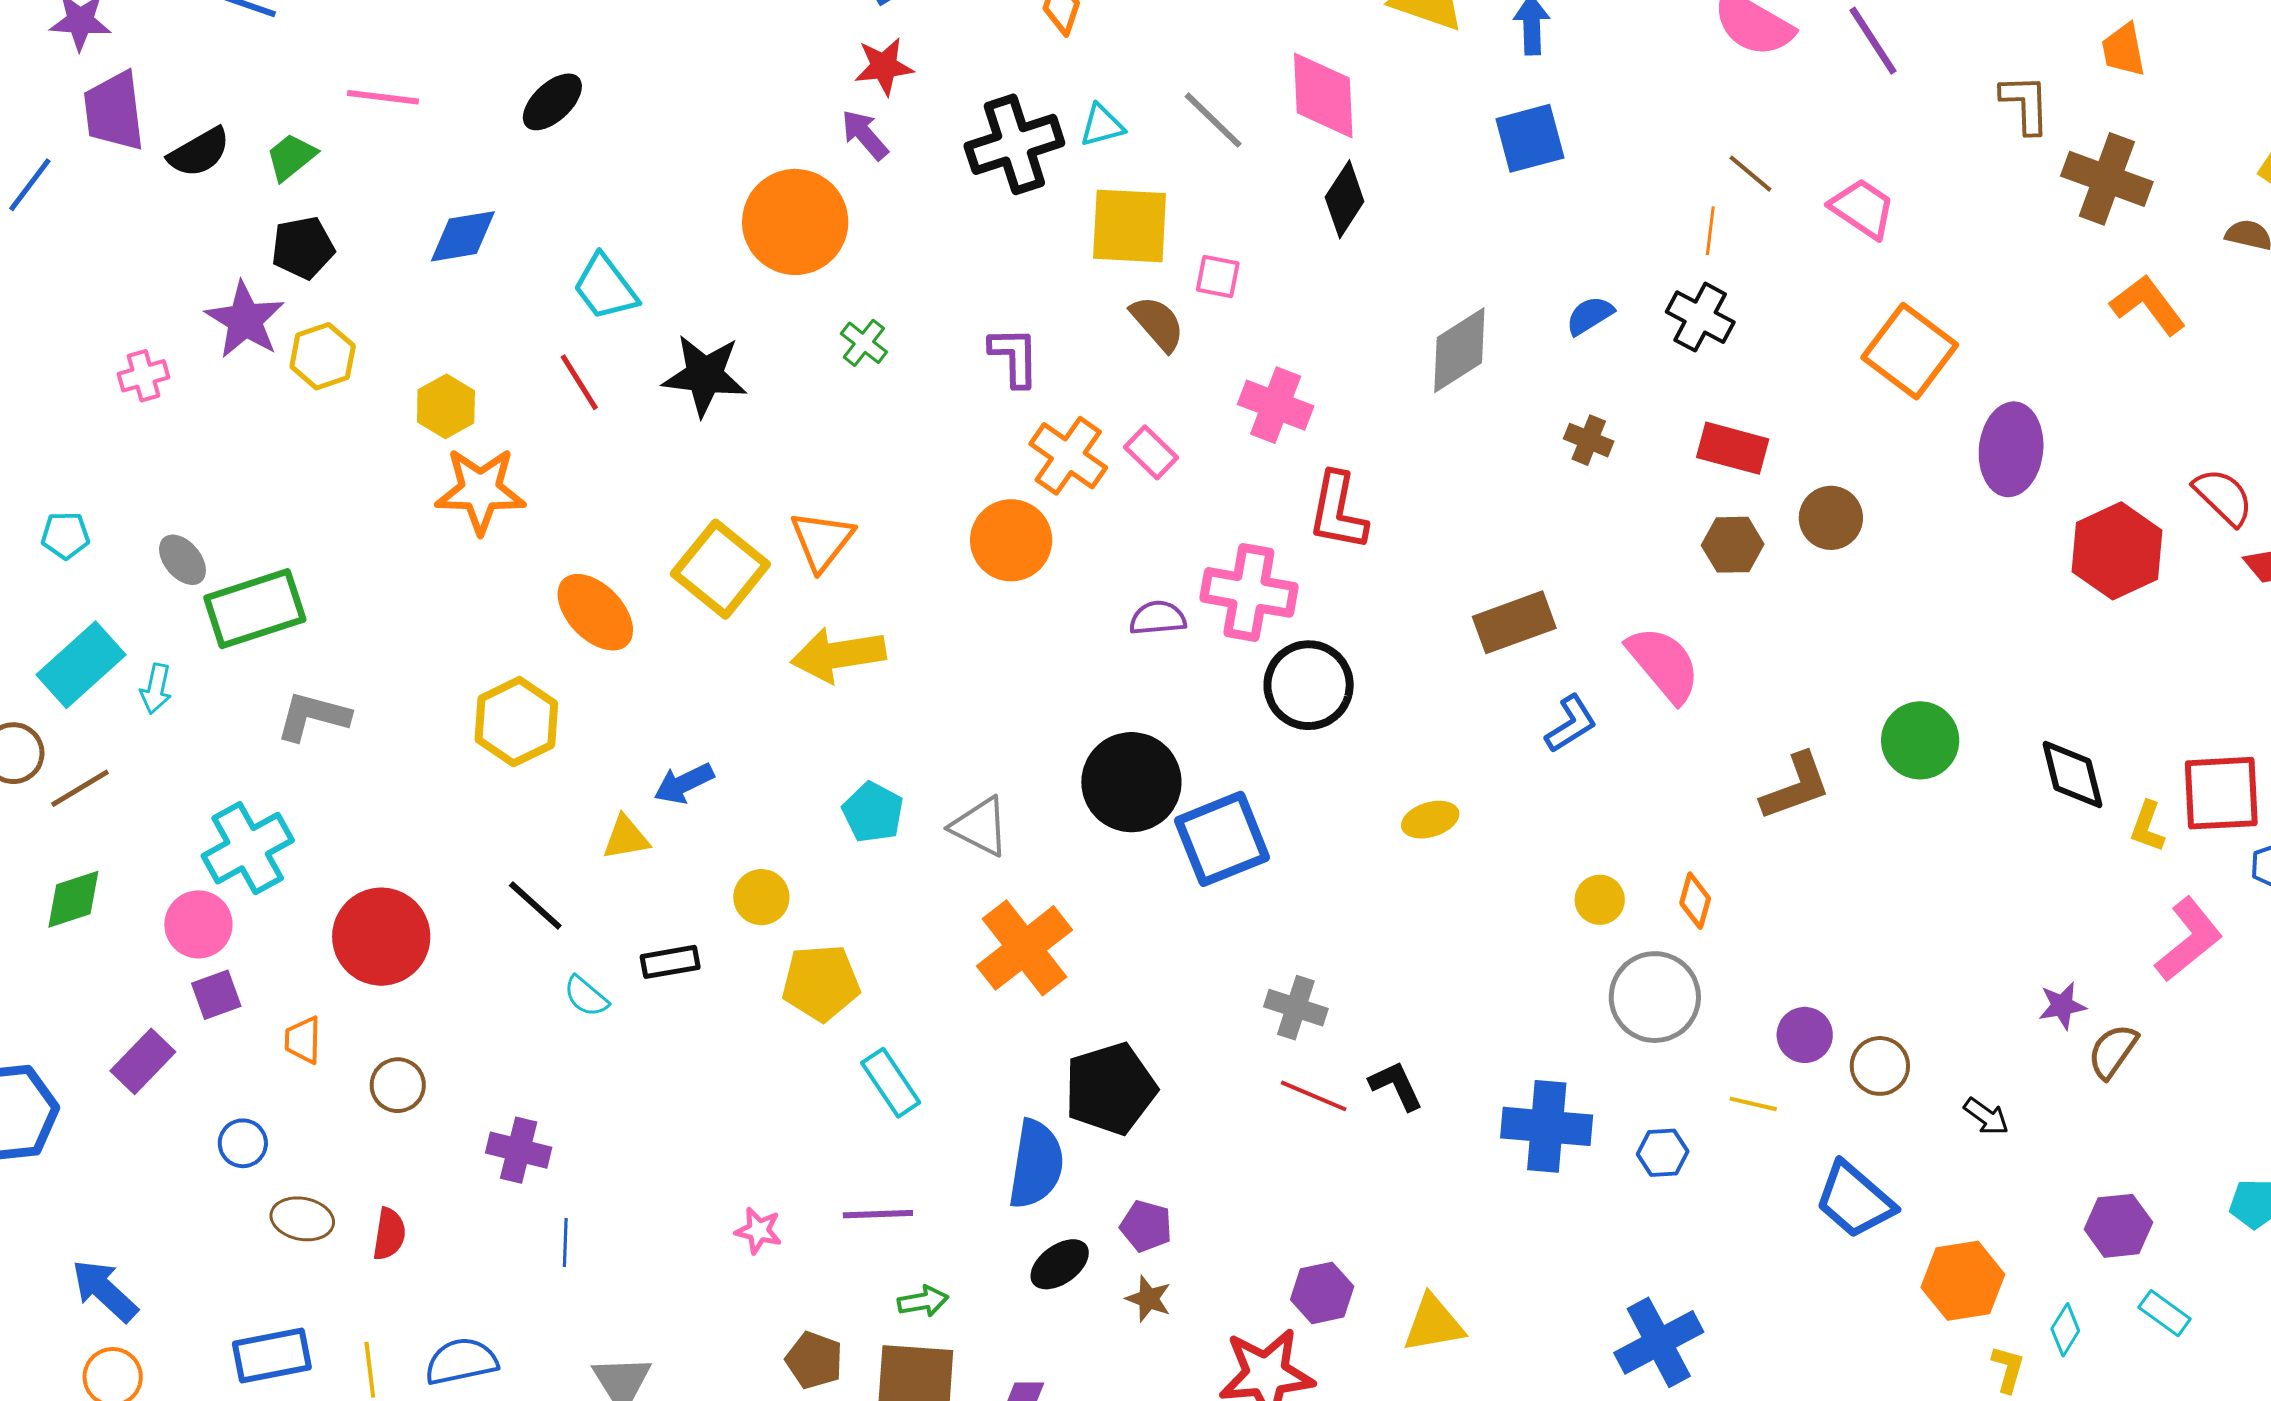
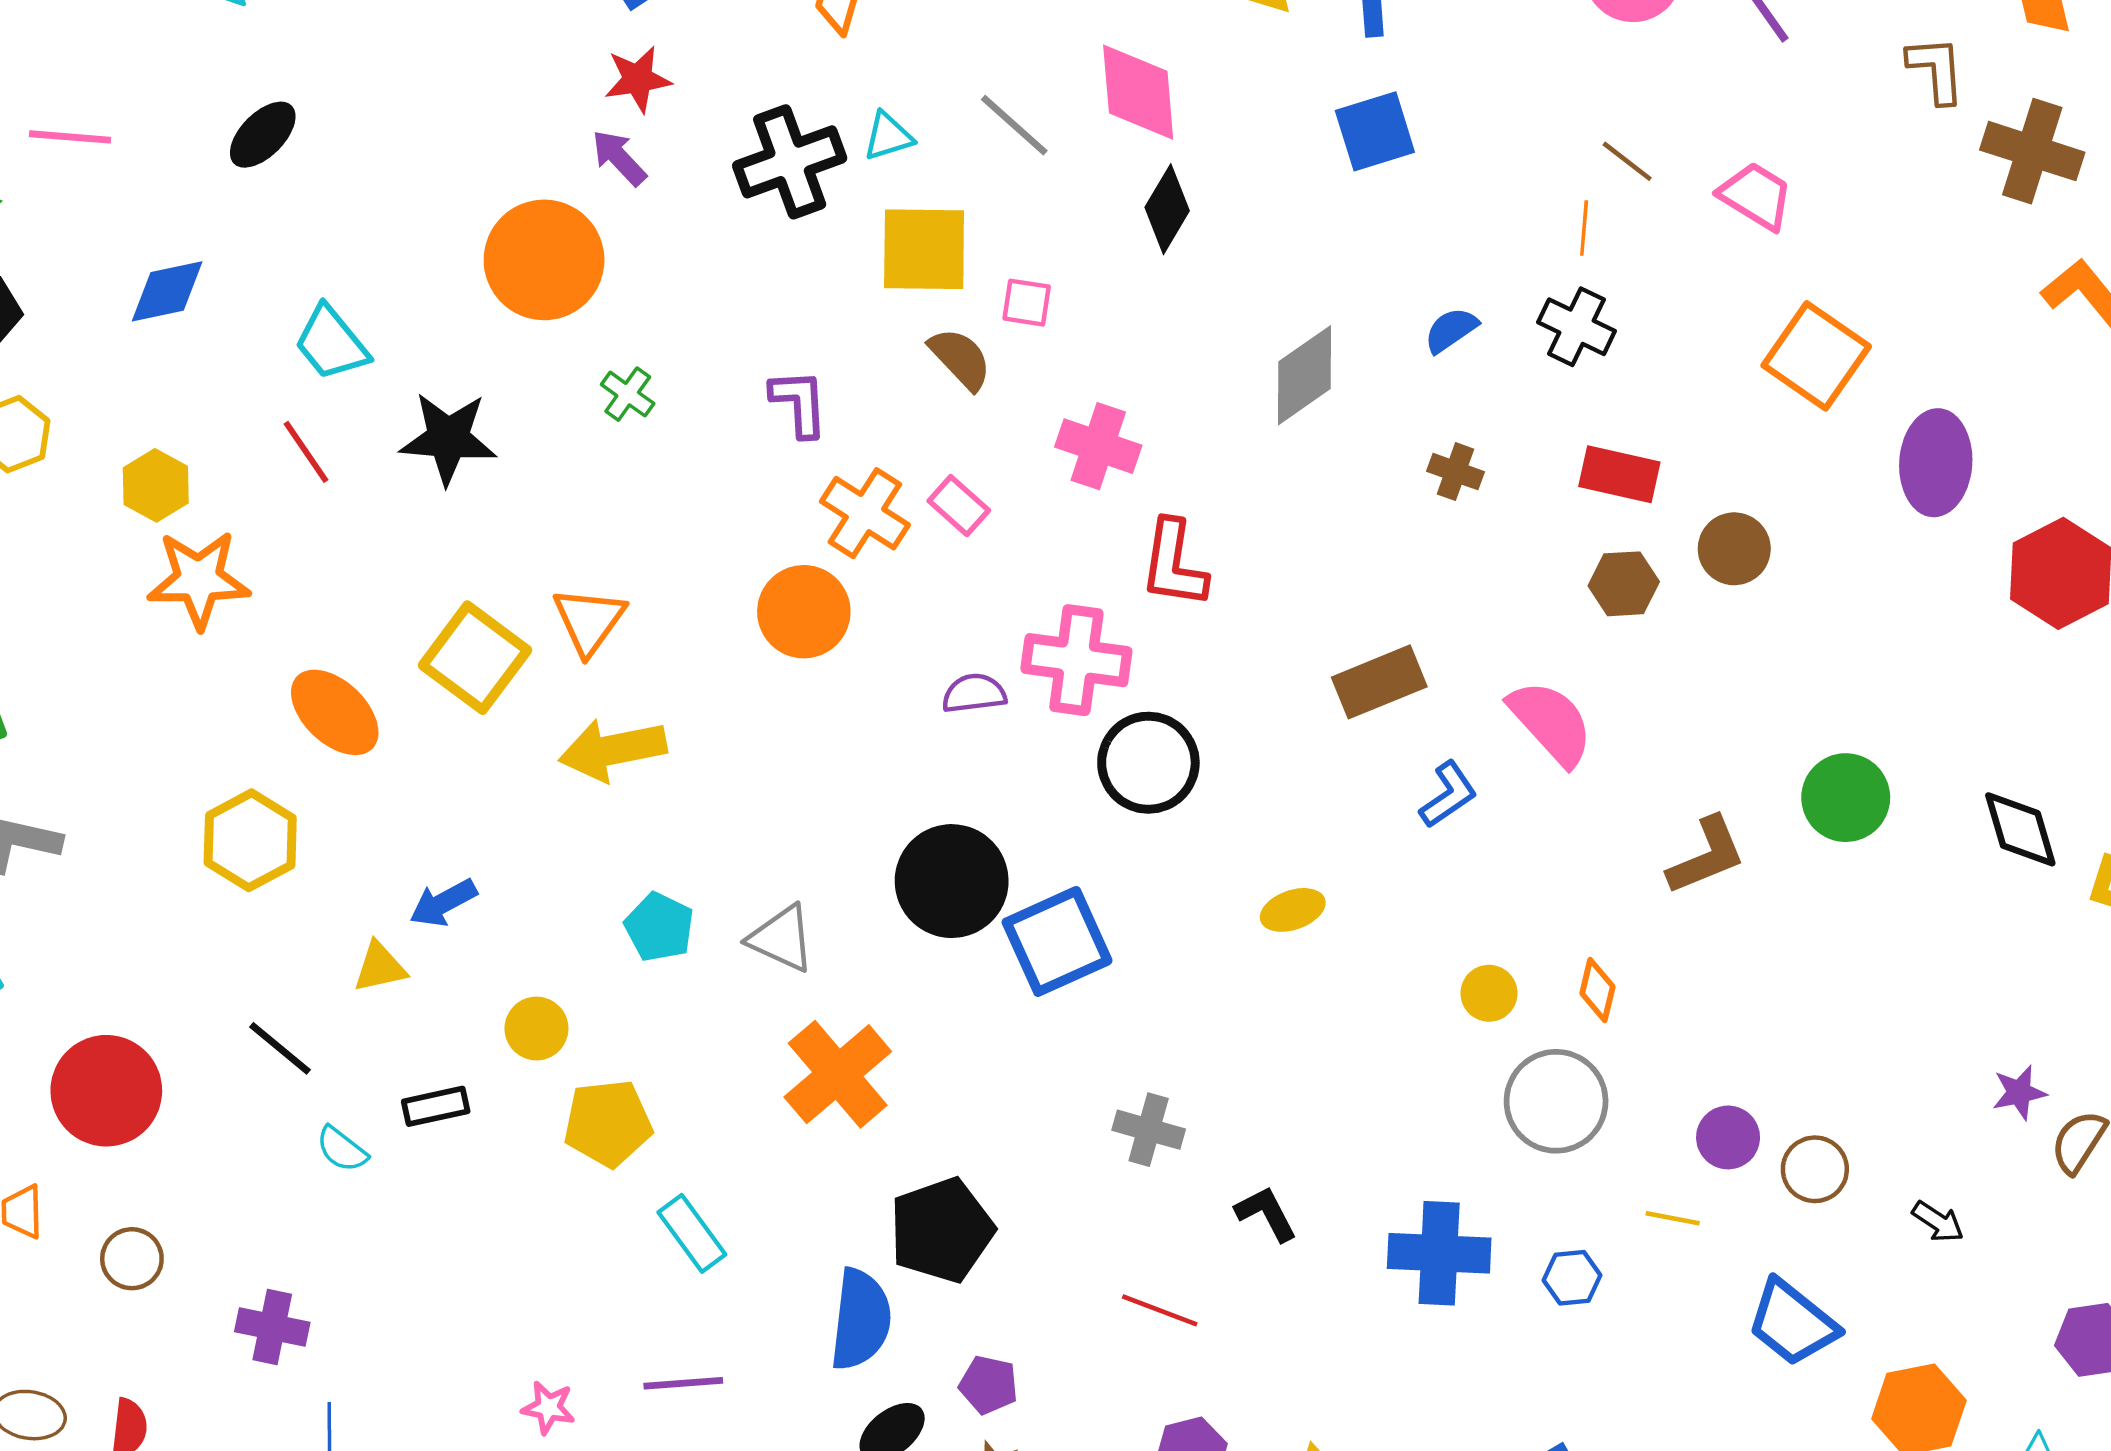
red line: (1314, 1096) -> (1160, 1310), moved

